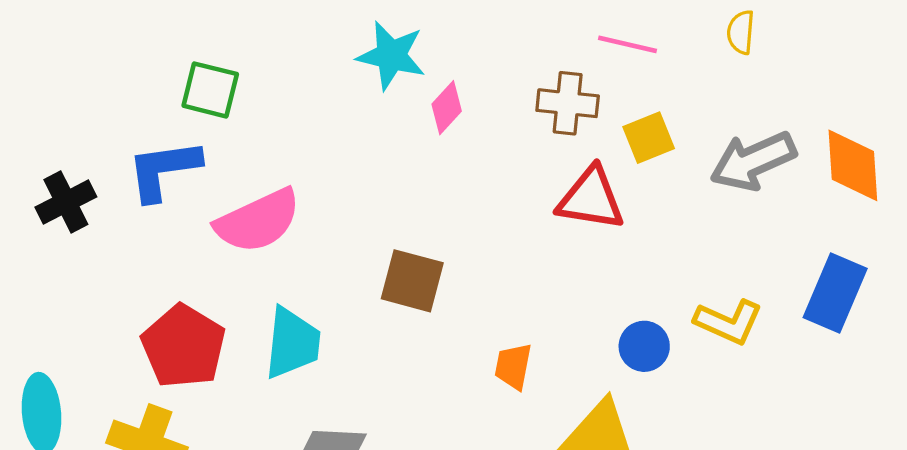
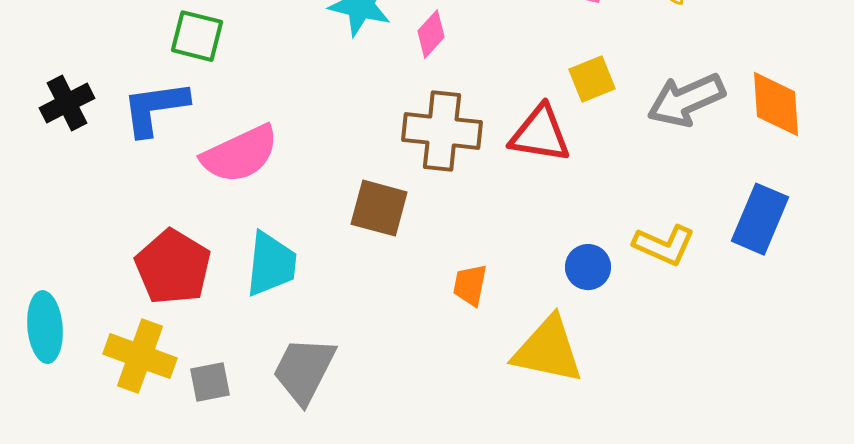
brown cross: (568, 103) -> (442, 131), moved, size x1.4
pink diamond: (447, 108) -> (431, 34), moved
black cross: (66, 202) -> (67, 103), moved

